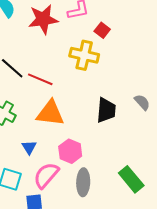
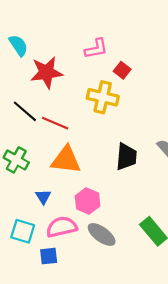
red star: (43, 19) -> (46, 72), moved
pink semicircle: (46, 175) -> (62, 227), turned 36
gray ellipse: (83, 182) -> (102, 234), turned -56

